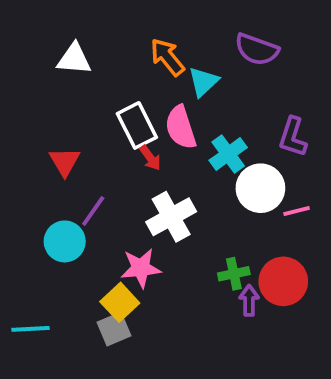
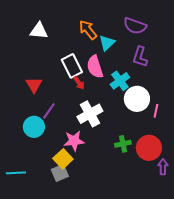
purple L-shape: (293, 137) -> (140, 57), moved
pink line: (297, 211) -> (156, 111), turned -64
purple arrow: (249, 300) -> (163, 167), moved

